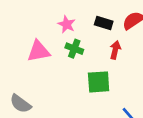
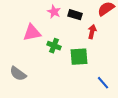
black rectangle: (104, 23) -> (75, 15), moved
green cross: (74, 49) -> (54, 46), moved

